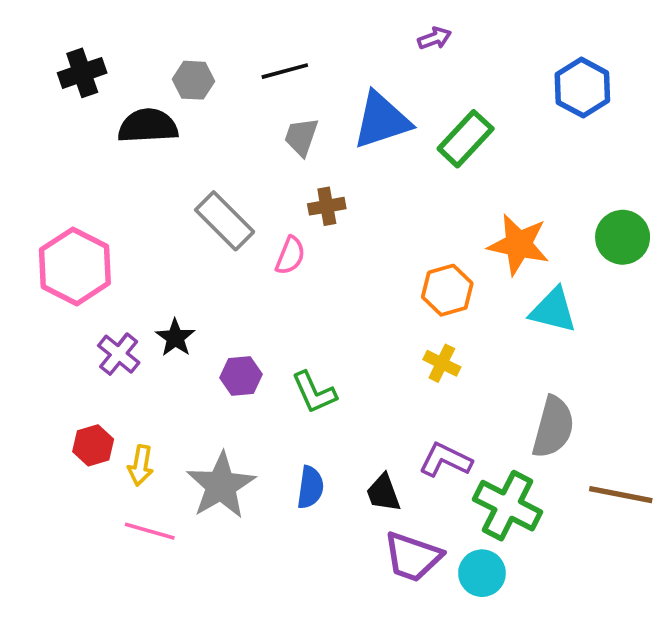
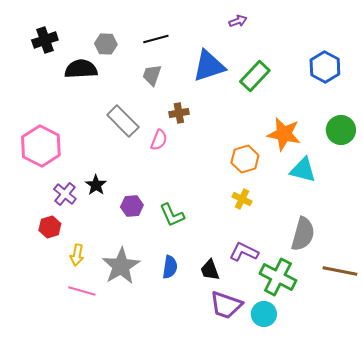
blue hexagon: (582, 88) -> (325, 67), moved
gray trapezoid: (301, 137) -> (152, 75), moved
red hexagon: (93, 445) -> (50, 227), moved

